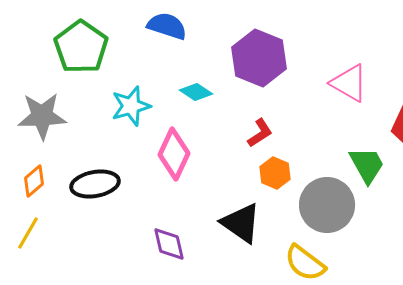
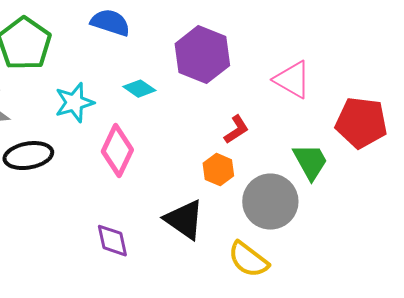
red L-shape: (260, 133) -> (236, 130), moved
black ellipse: (95, 184) -> (28, 156), moved

